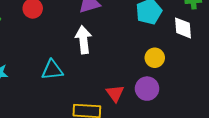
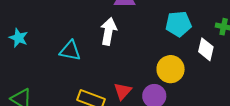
yellow circle: (155, 58) -> (171, 69), size x1.4

